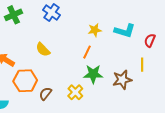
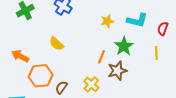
orange line: (87, 52) -> (101, 57), moved
green star: (93, 74) -> (124, 46), moved, turned -30
brown star: (122, 80) -> (117, 71), moved

